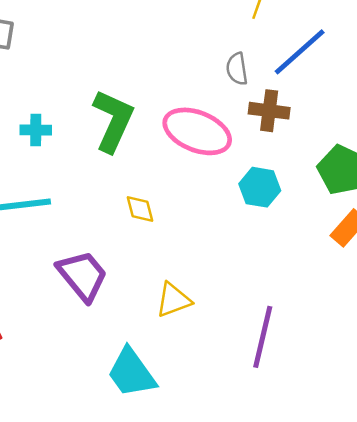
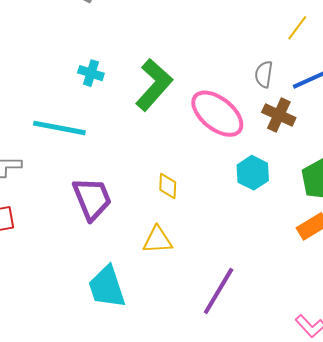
yellow diamond: (140, 209) -> (168, 186), moved

